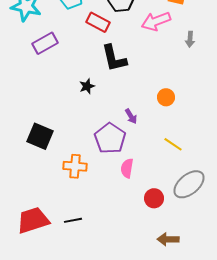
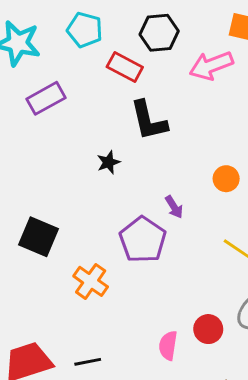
orange cross: (75, 166) -> (91, 281), turned 30
pink semicircle: (127, 168) -> (168, 345), moved

